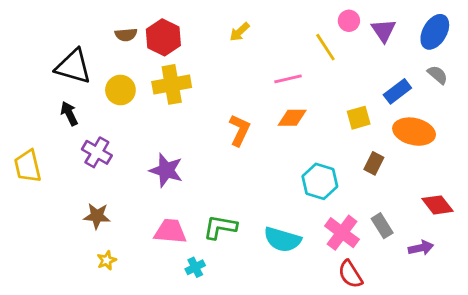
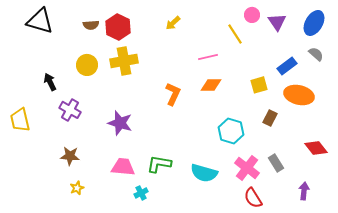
black triangle: (73, 66) -> (40, 21), moved
purple arrow: (421, 248) -> (304, 191), moved, turned -72

